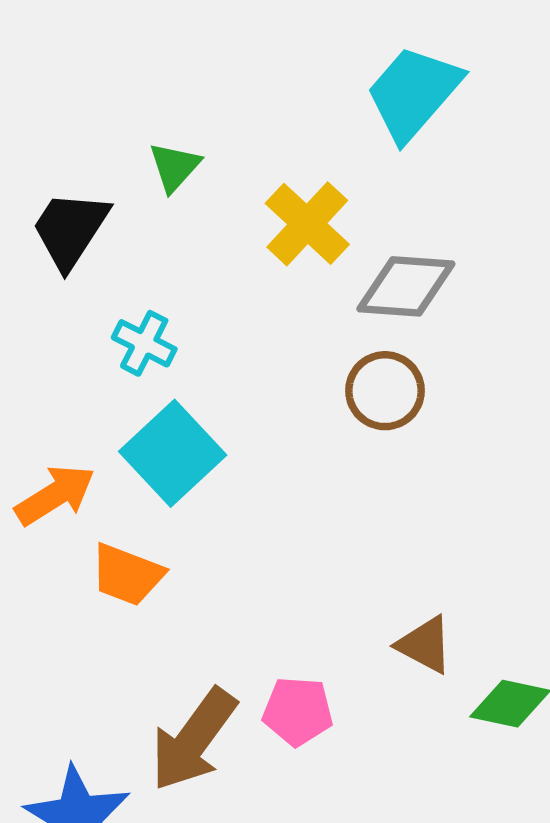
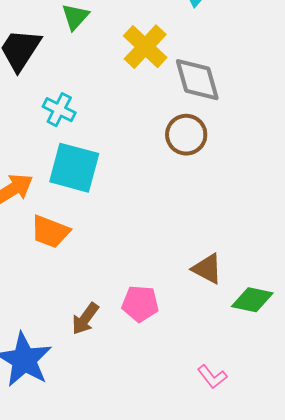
gray diamond: (406, 286) -> (197, 80), turned 70
cyan square: (173, 453) -> (74, 168), turned -32
brown arrow: (193, 740) -> (85, 319), size x0.6

